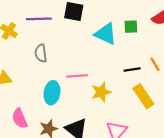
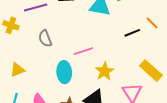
yellow star: (101, 92) -> (105, 71), moved
yellow rectangle: (143, 96) -> (151, 71), moved

